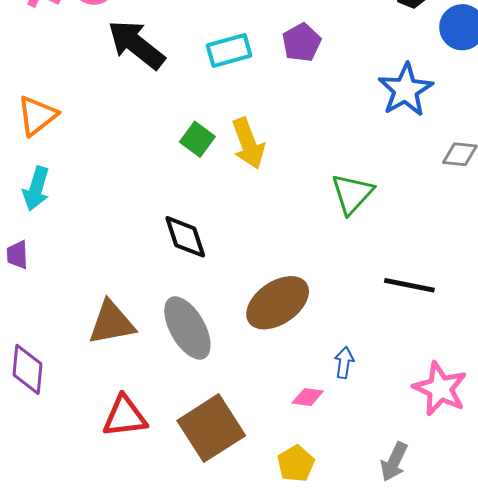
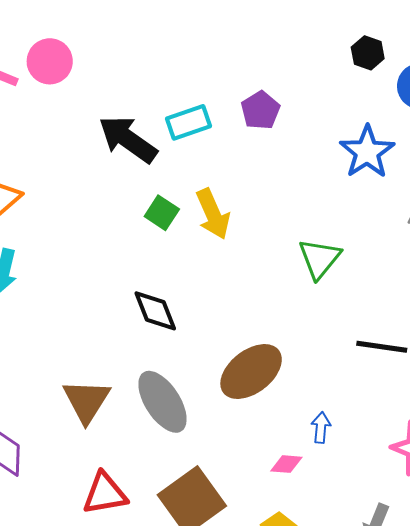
black arrow: (136, 45) -> (128, 139), moved
brown triangle: (112, 323) -> (86, 401), turned -44

